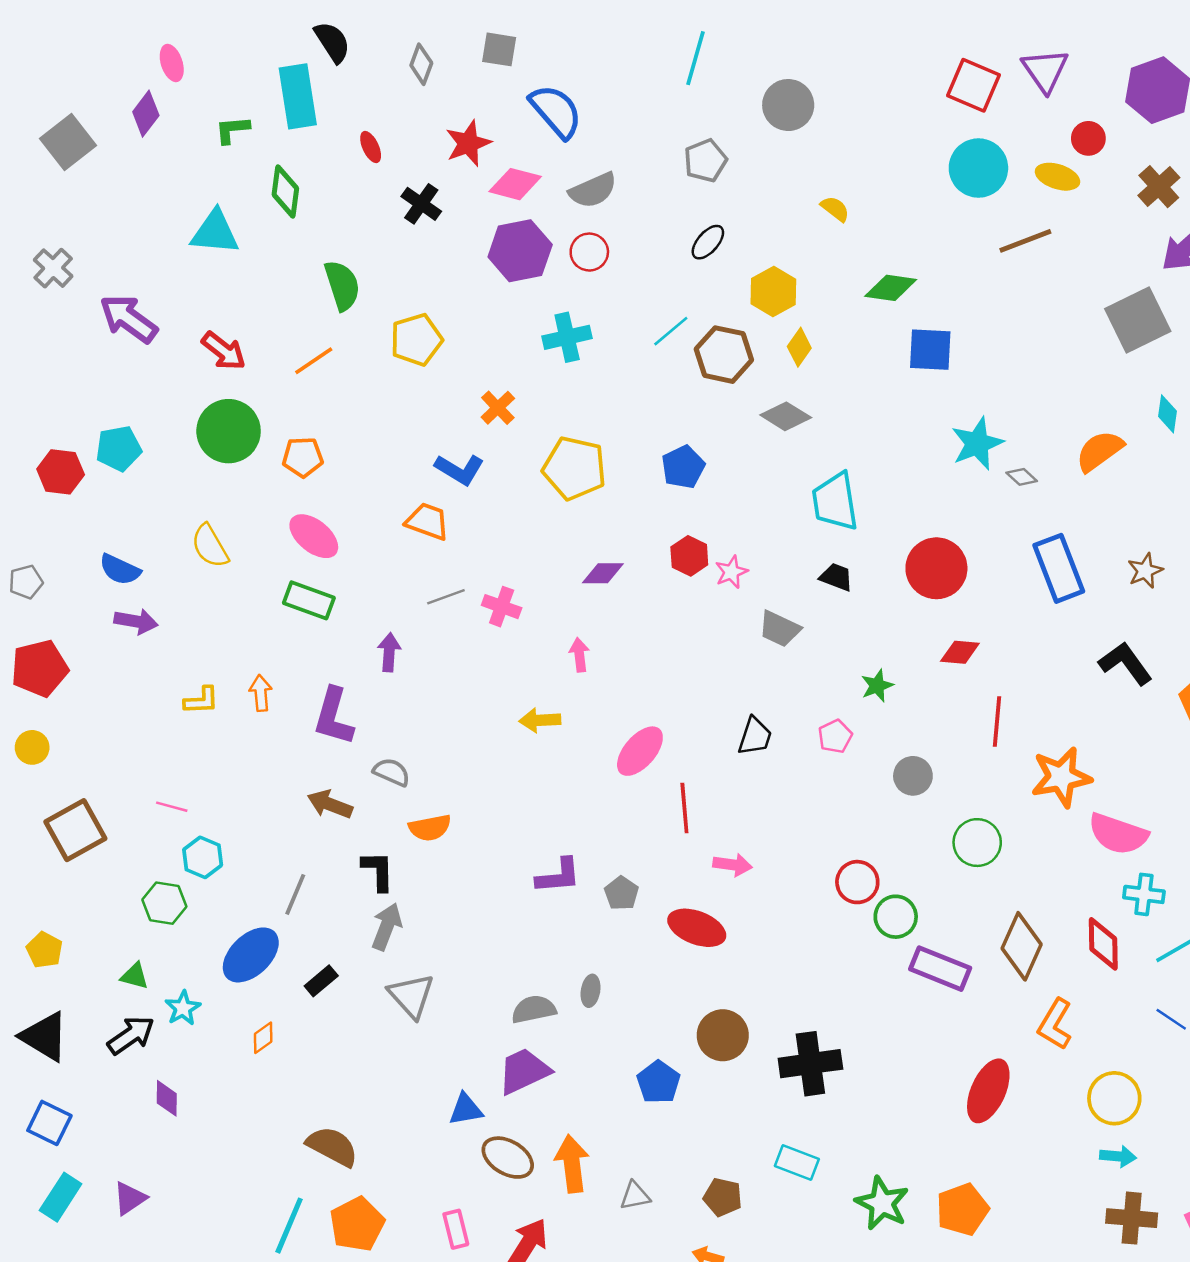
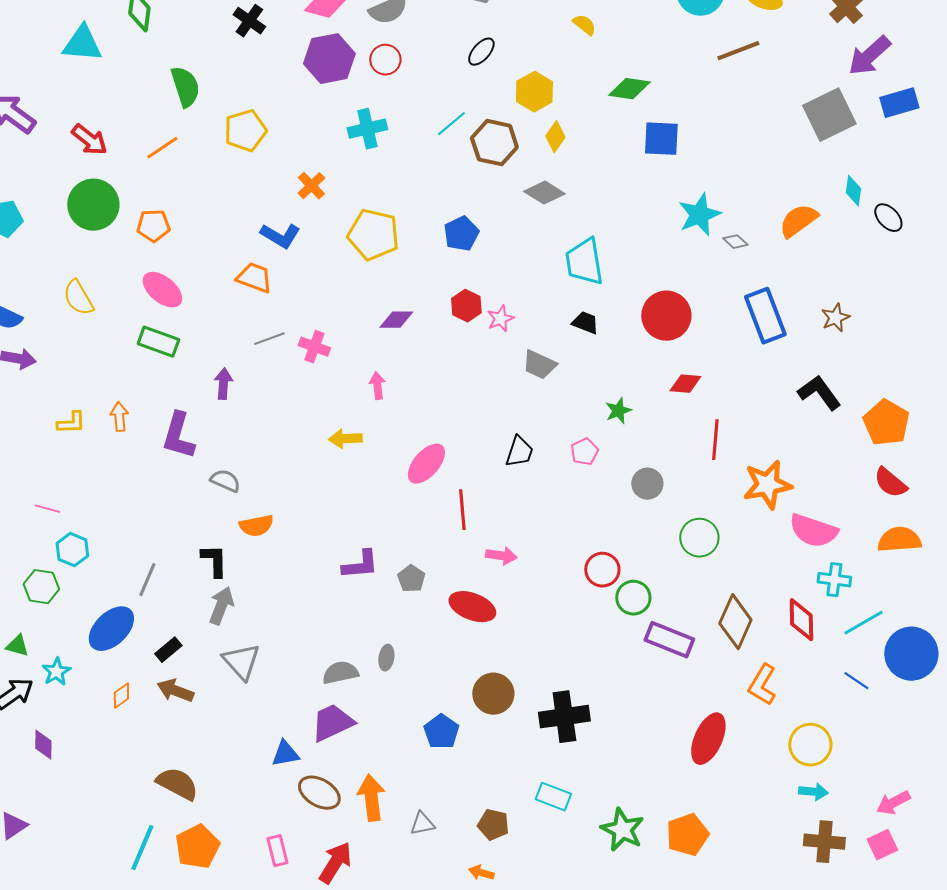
brown arrow: (330, 804) -> (175, 691), moved

